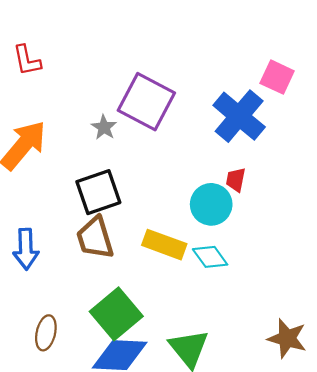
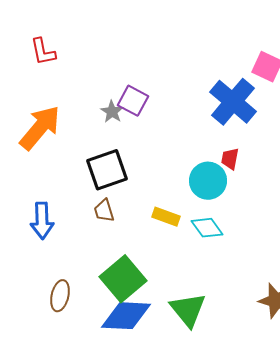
purple square: (146, 102) -> (133, 101), moved, size x0.6
brown trapezoid: (95, 238) -> (104, 211), size x0.6
yellow rectangle: (164, 245) -> (166, 217), size x0.7

